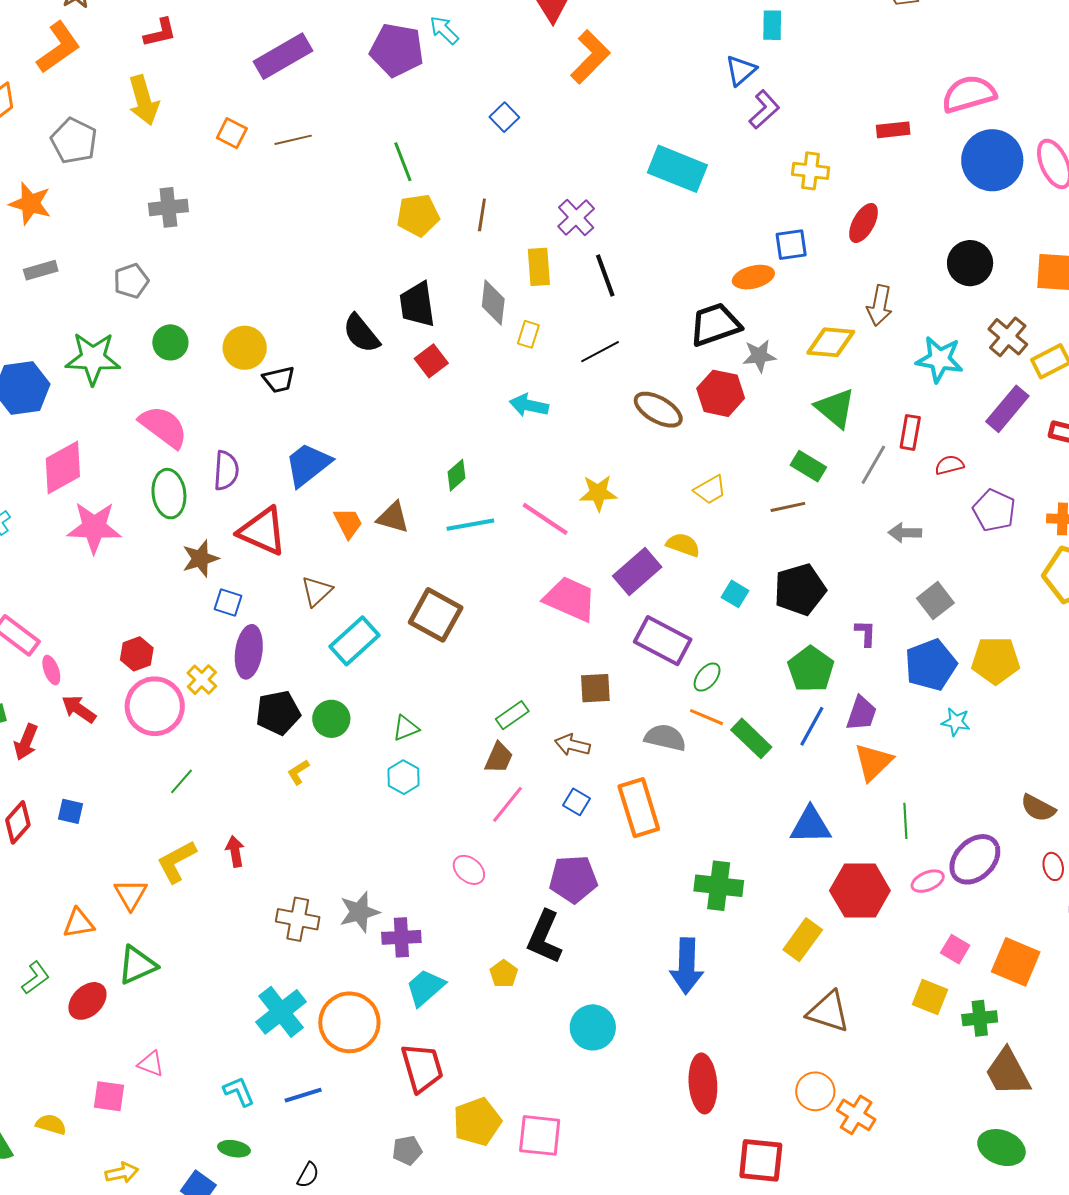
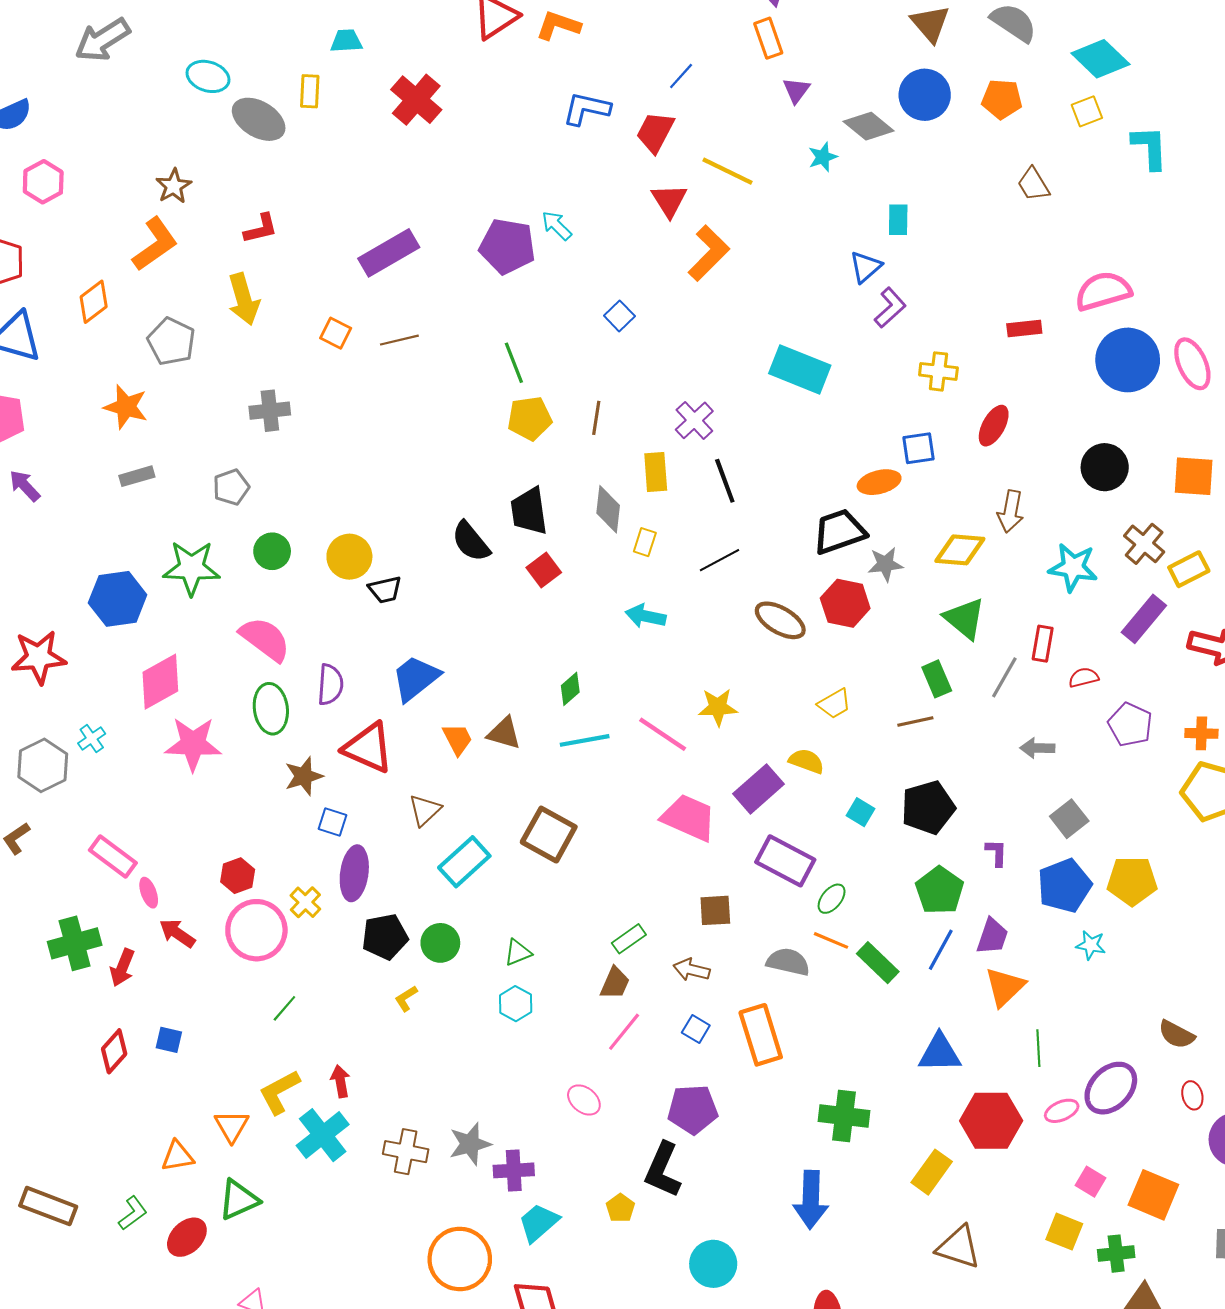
green rectangle: (808, 466) -> (937, 679), turned 36
cyan cross: (281, 1012) -> (323, 1135), moved

